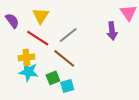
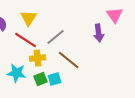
yellow cross: (26, 57) -> (38, 58), moved
brown line: (64, 58) -> (69, 60), moved
cyan square: (67, 86) -> (55, 79), moved

